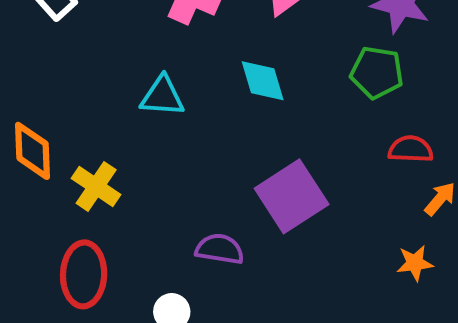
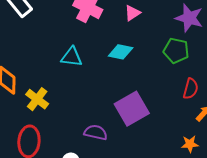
cyan diamond: (263, 81) -> (121, 52), turned -65
red semicircle: (411, 149) -> (191, 89), turned 100

